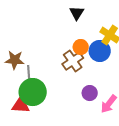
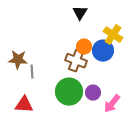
brown cross: (73, 61) -> (76, 61), turned -35
green circle: (33, 92) -> (69, 92), moved

